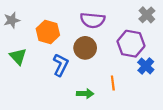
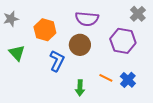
blue cross: (146, 66) -> (128, 80), moved
orange line: (113, 83) -> (106, 78), turned -56
green arrow: (85, 94) -> (80, 88), turned 91

